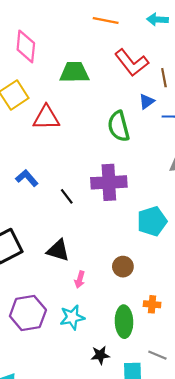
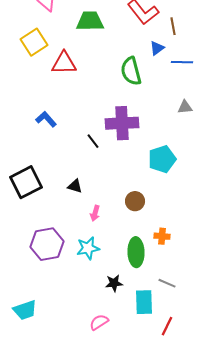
black line: (67, 196) -> (93, 141), moved
black triangle: (58, 250) -> (75, 186), size x0.7

